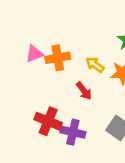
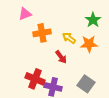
pink triangle: (34, 54) -> (25, 14), moved

